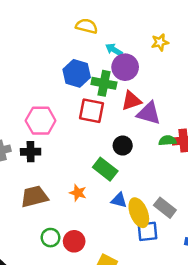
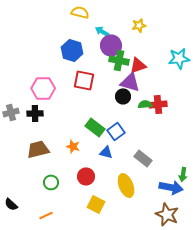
green cross: (104, 83) -> (119, 60), moved
red triangle: (131, 101) -> (138, 65), moved
black circle: (123, 146) -> (123, 96), moved
yellow ellipse: (139, 213) -> (126, 185), moved
blue square: (148, 231) -> (116, 131), moved, turned -30
red circle: (74, 241) -> (86, 176), moved

